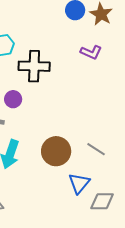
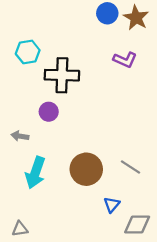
purple circle: (13, 99) -> (49, 112), moved
blue triangle: (79, 183) -> (112, 205), size x0.7

